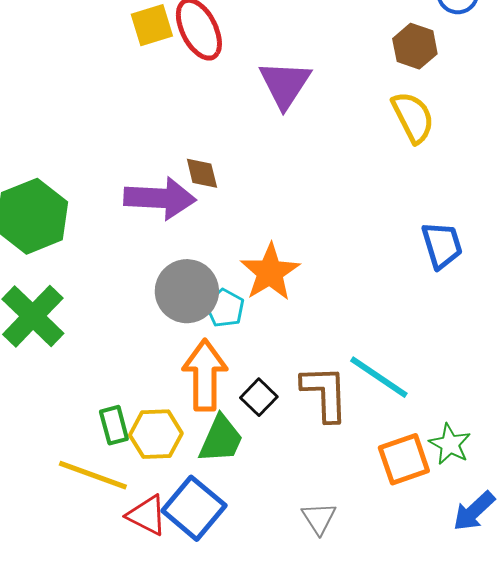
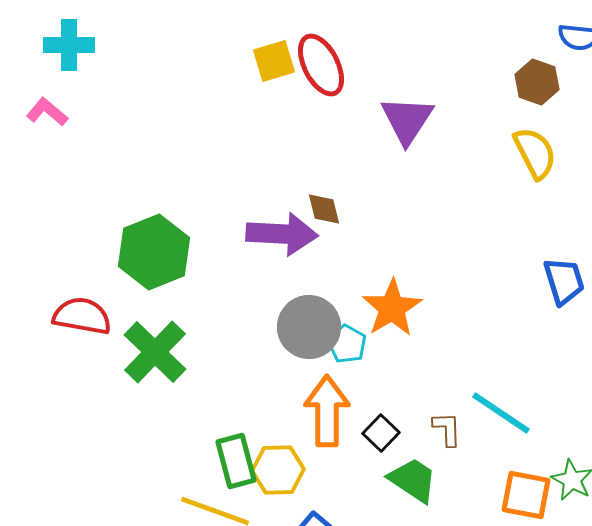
brown L-shape: (325, 393) -> (447, 429), size x0.6
green rectangle: (114, 425) -> (236, 461), size x1.4
green trapezoid: (221, 439) -> (413, 480), moved, turned -80
orange square: (404, 459) -> (526, 495), turned 30

